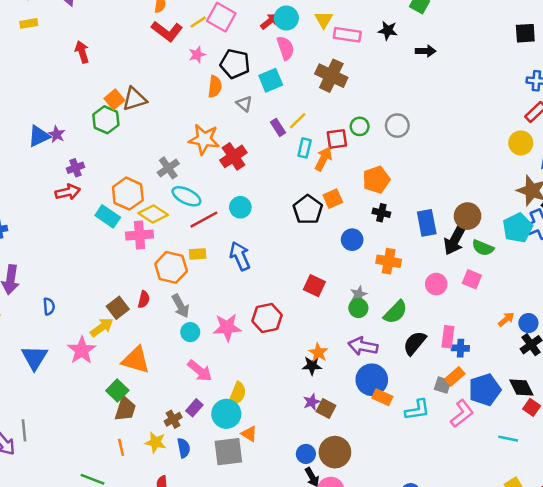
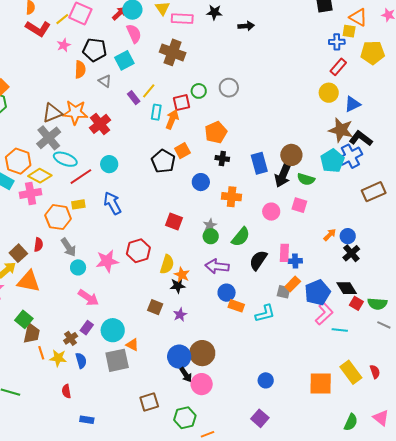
brown triangle: (134, 99) -> (52, 113), moved
gray cross: (168, 168) -> (49, 138), size x1.4
orange triangle: (136, 360) -> (29, 281), moved
blue circle: (372, 380) -> (227, 293), size x0.7
yellow semicircle: (237, 394) -> (167, 264), moved
brown square: (326, 409) -> (155, 307), moved
pink L-shape: (462, 414) -> (324, 314), moved
orange line: (121, 447) -> (41, 353), moved
blue circle: (306, 454) -> (179, 357), size x1.5

